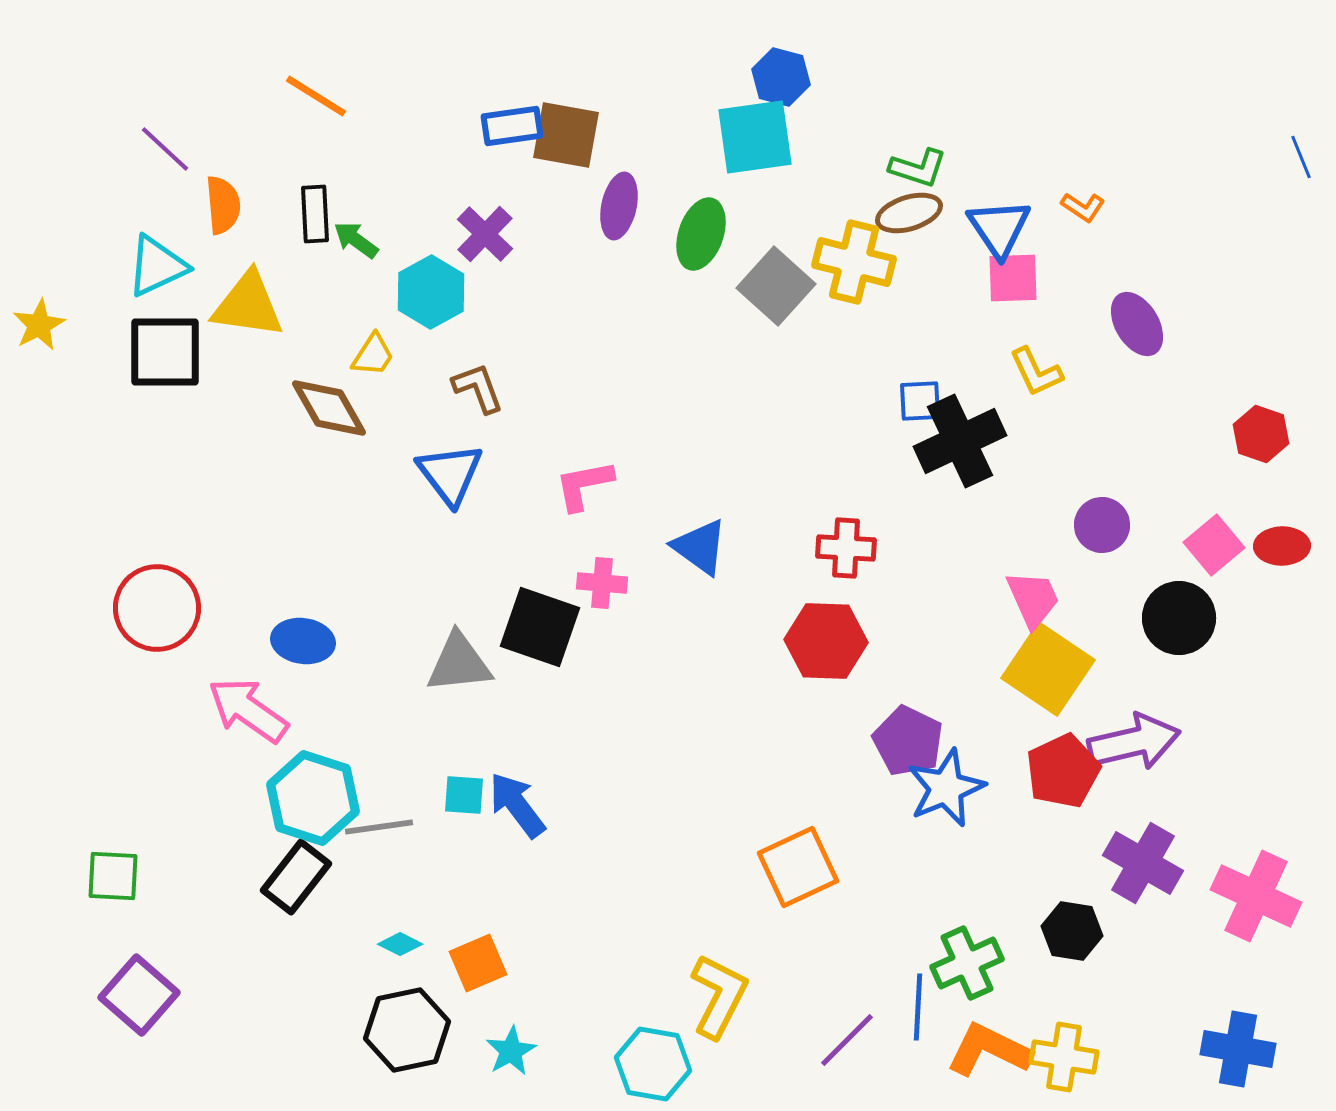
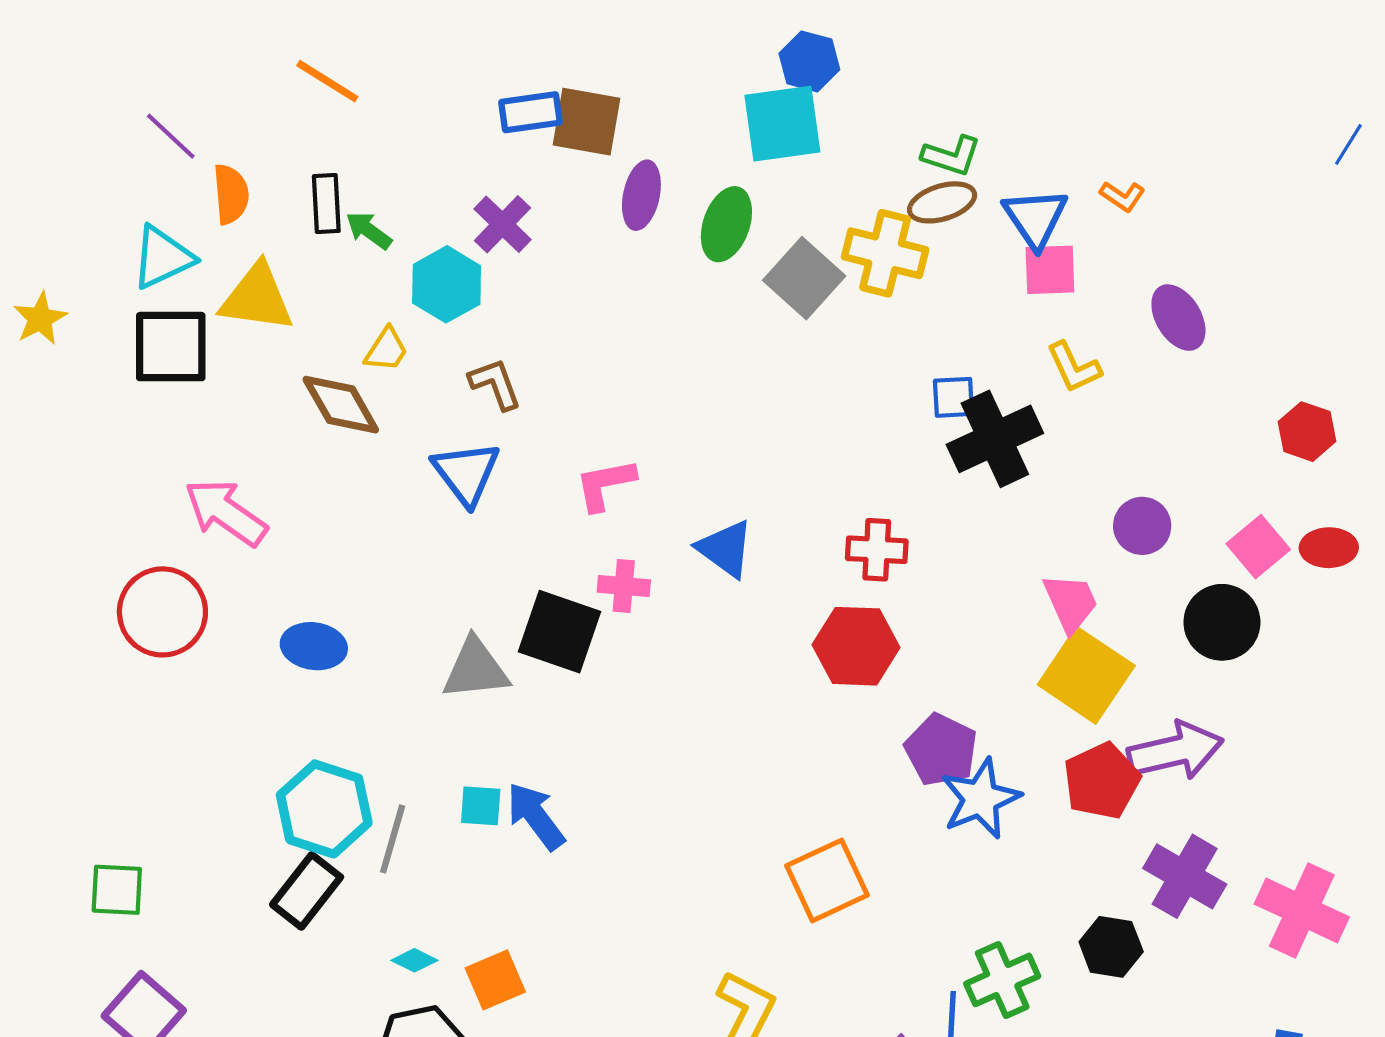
blue line: (1301, 157) -> (1348, 144), turned 54
pink arrow: (248, 710) -> (226, 512), moved
gray line: (379, 827) -> (393, 839), turned -66

